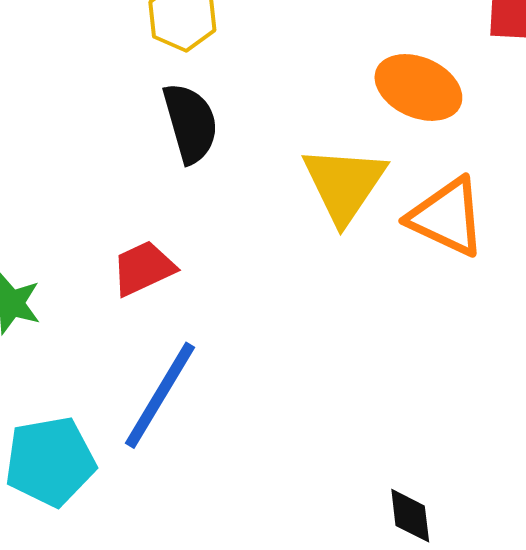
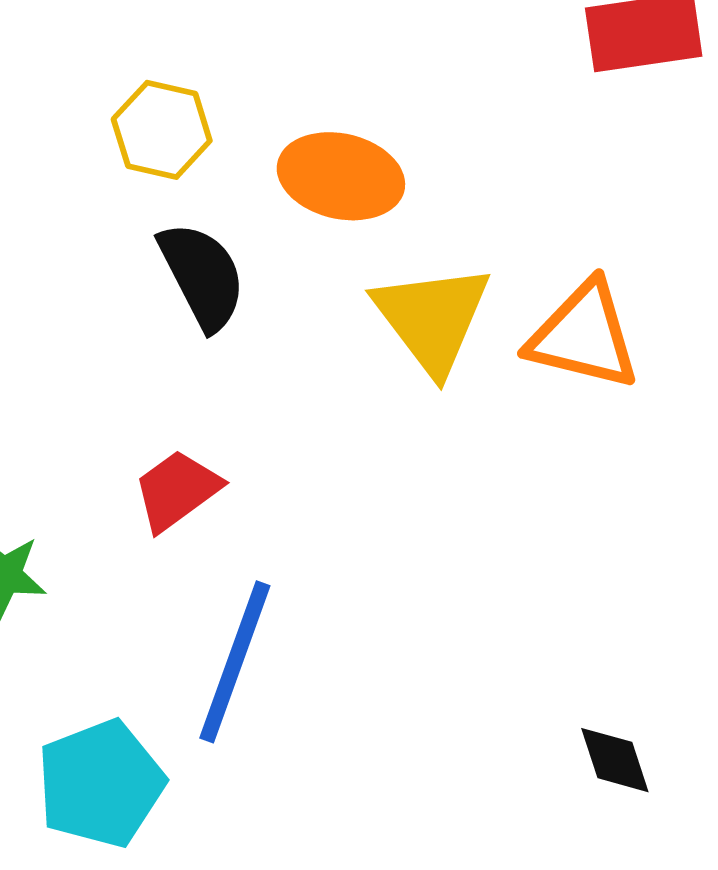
orange ellipse: (418, 87) -> (341, 176), moved

